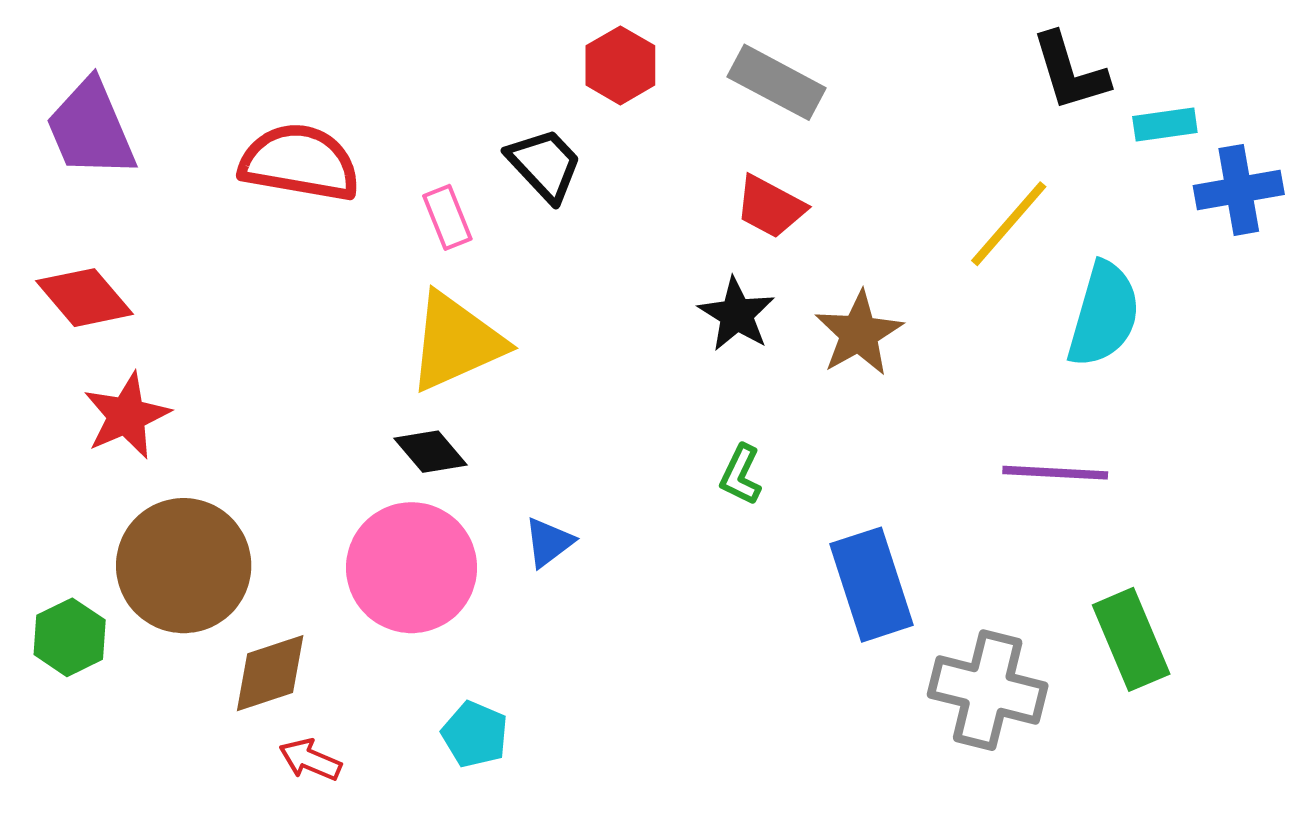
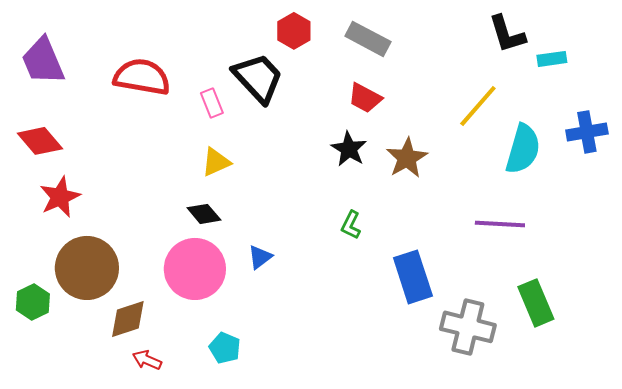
black trapezoid: (544, 165) -> (258, 78), size x1.4
blue cross: (1239, 190) -> (587, 132), moved
yellow triangle: (456, 342) -> (216, 162), size x0.6

